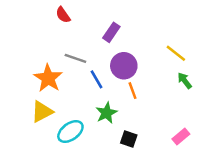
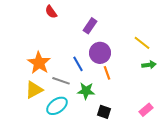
gray line: (75, 58) -> (61, 81), moved
green arrow: (185, 81) -> (149, 65), turned 120
green star: (106, 113) -> (86, 91), turned 30

